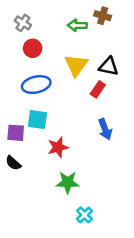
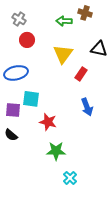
black triangle: (109, 66) -> (99, 49), moved
blue ellipse: (36, 85) -> (16, 73), moved
red star: (58, 147) -> (48, 122), turned 30

